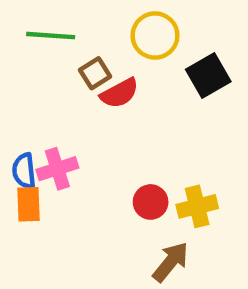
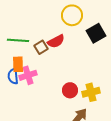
green line: (51, 36) -> (18, 40), moved
brown square: (95, 73) -> (41, 47), moved
orange rectangle: (28, 204) -> (18, 64), moved

